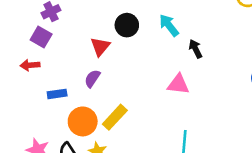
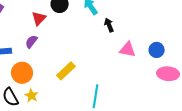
pink triangle: (178, 84) -> (128, 50), moved
yellow rectangle: (115, 117) -> (66, 71), moved

